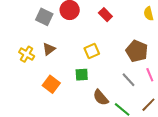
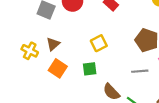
gray line: (129, 80) -> (140, 71), turned -49
orange square: (51, 84) -> (58, 68), moved

